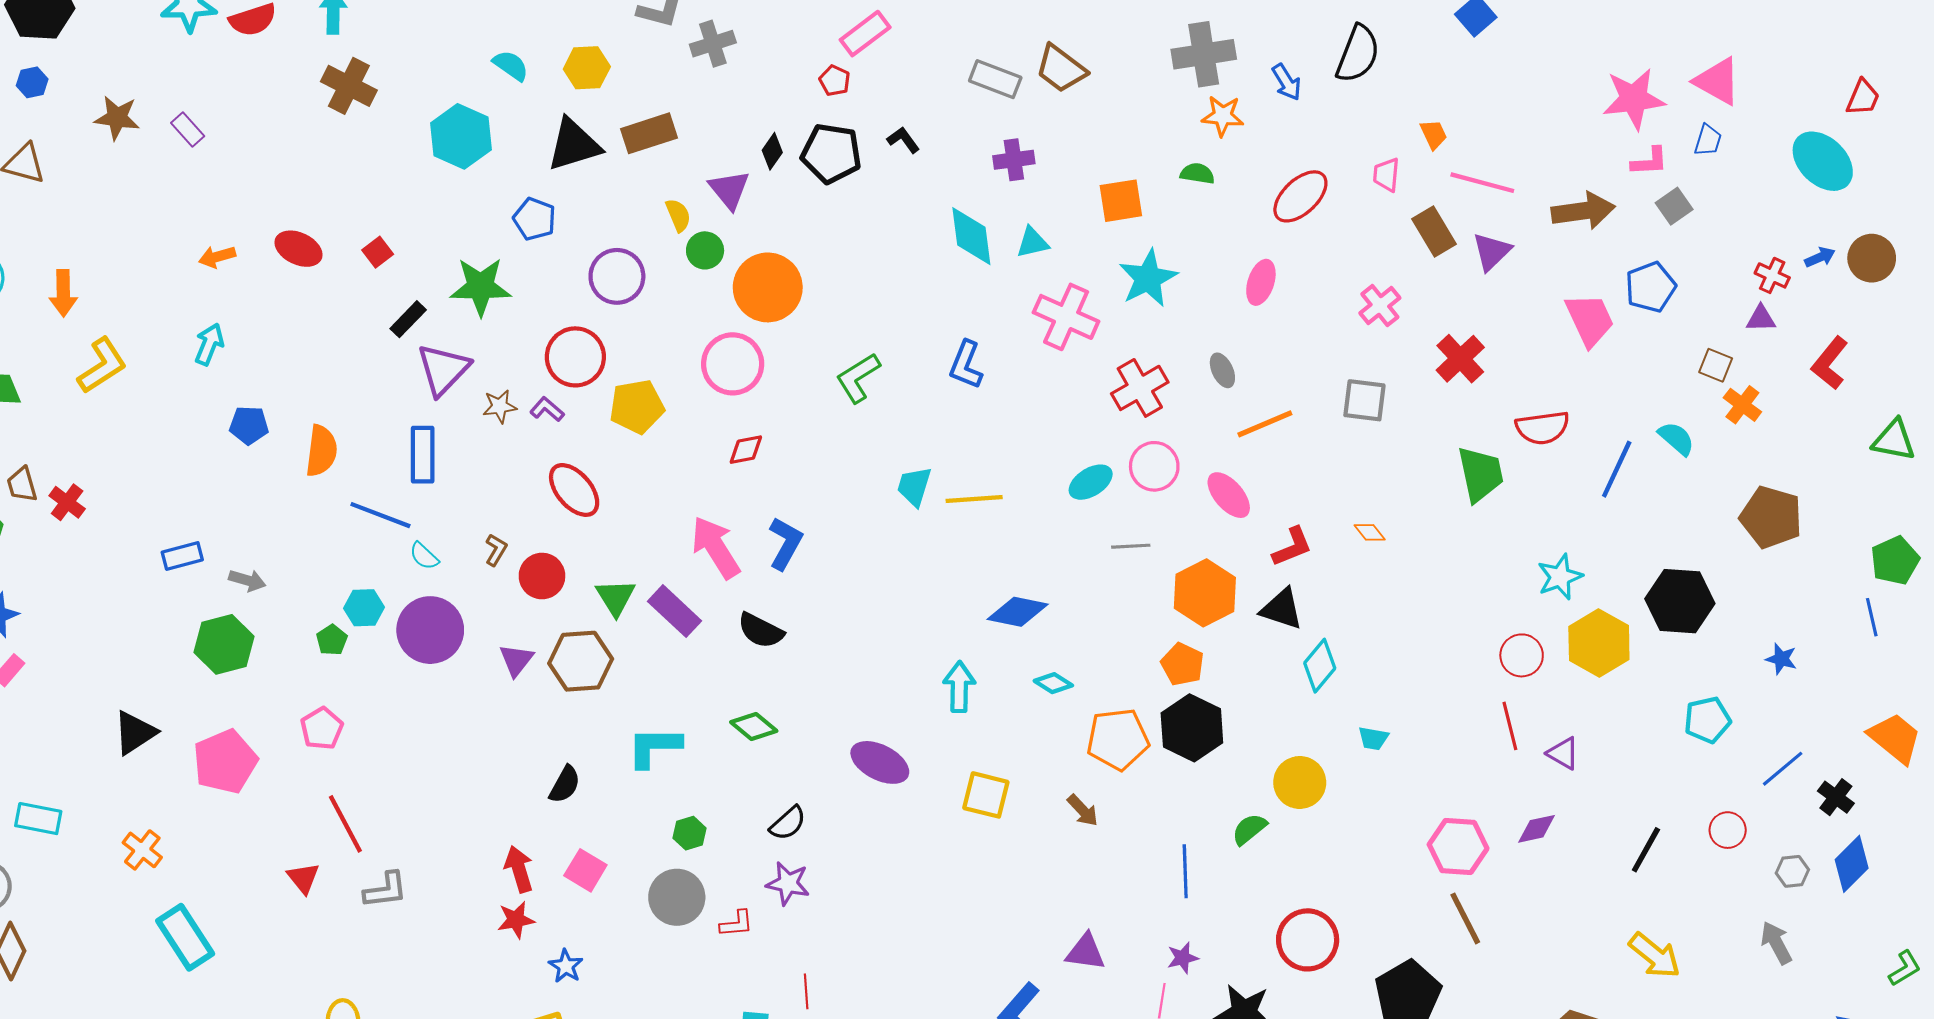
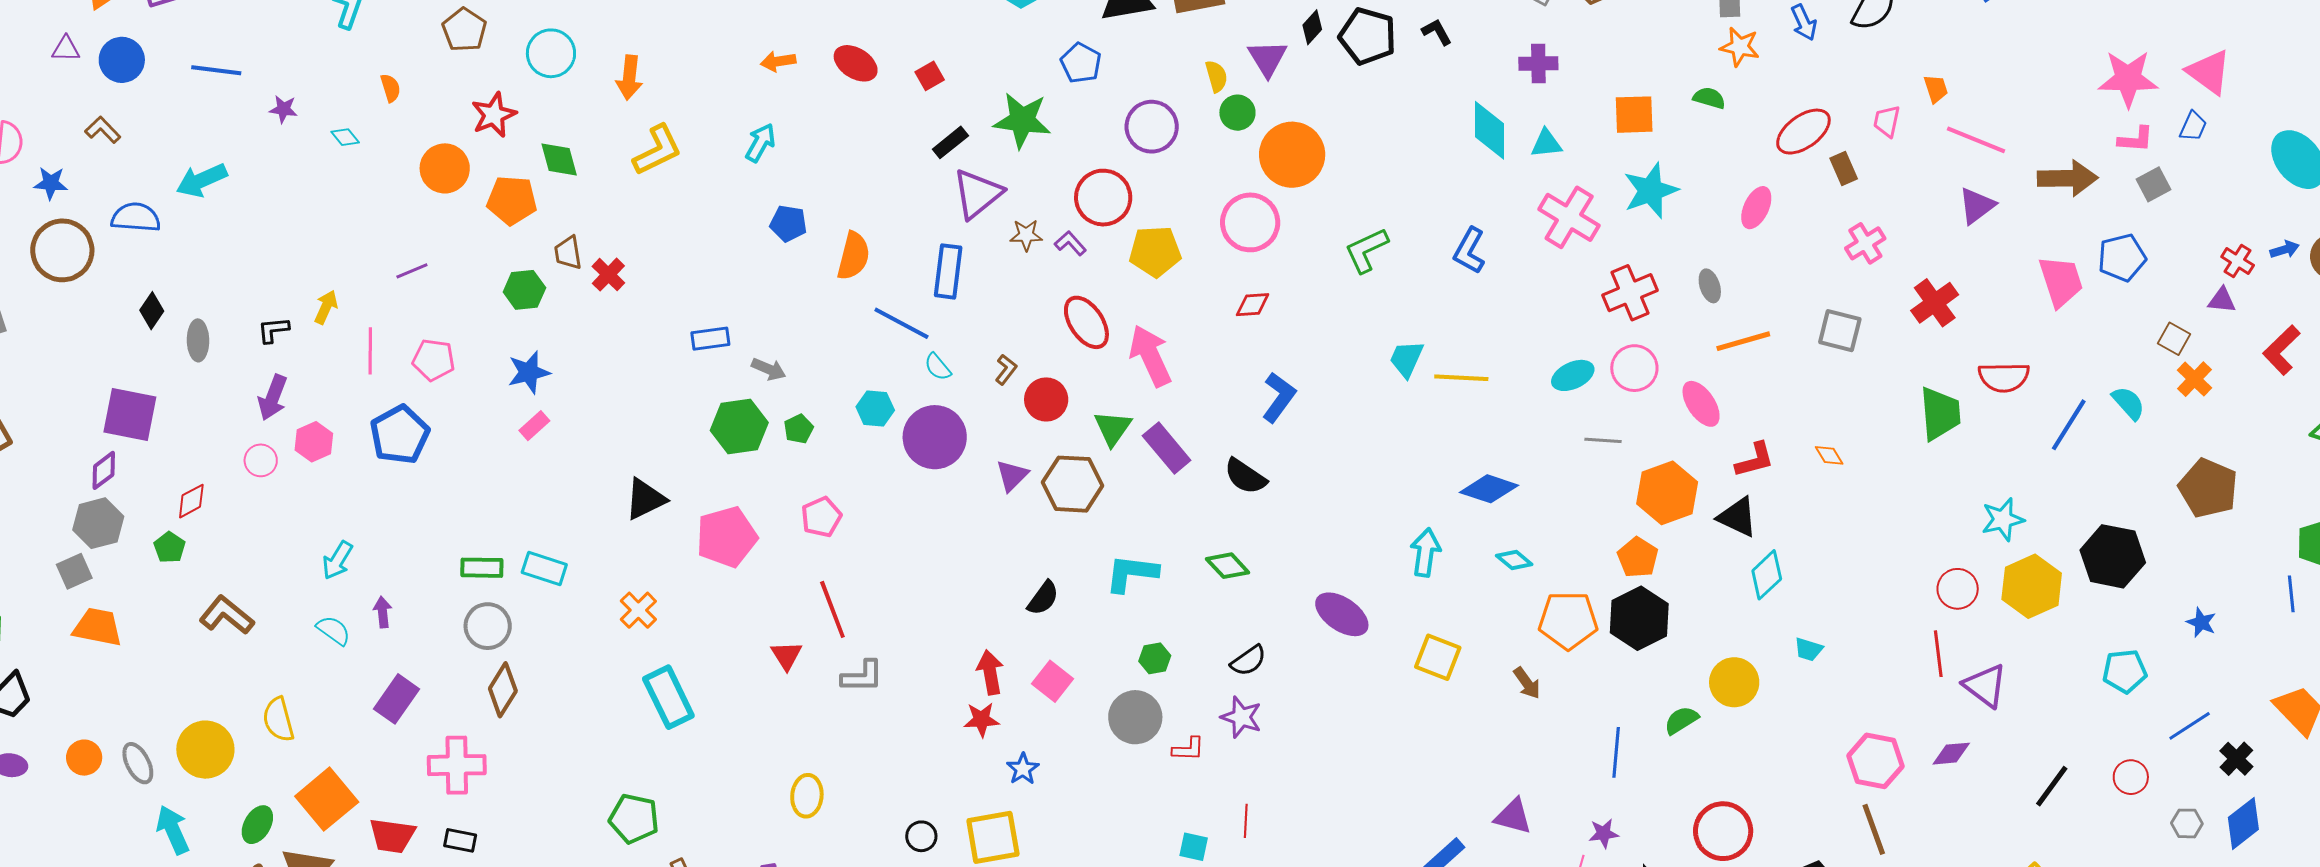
brown rectangle: (1434, 231) -> (1844, 169), moved, size x0.7
pink arrow: (716, 547) -> (1150, 356), moved
green pentagon: (332, 640) -> (799, 429), moved
purple triangle: (1563, 753) -> (1985, 686), size x1.4

